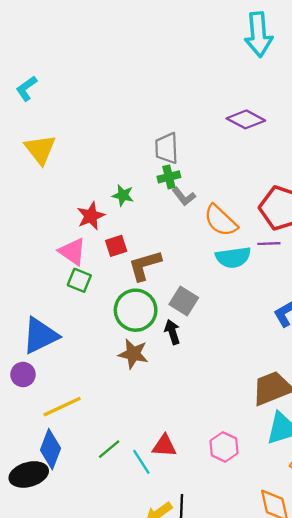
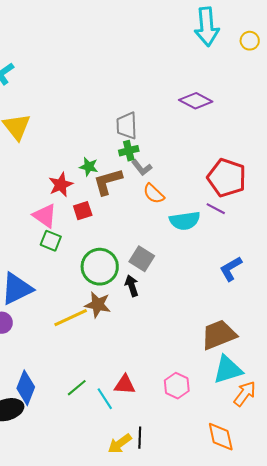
orange semicircle: (221, 221) -> (154, 194), moved, size x0.7
purple line: (269, 244) -> (216, 209), turned 30
brown L-shape: (145, 265) -> (108, 182), moved
yellow line: (62, 407) -> (71, 318), moved

